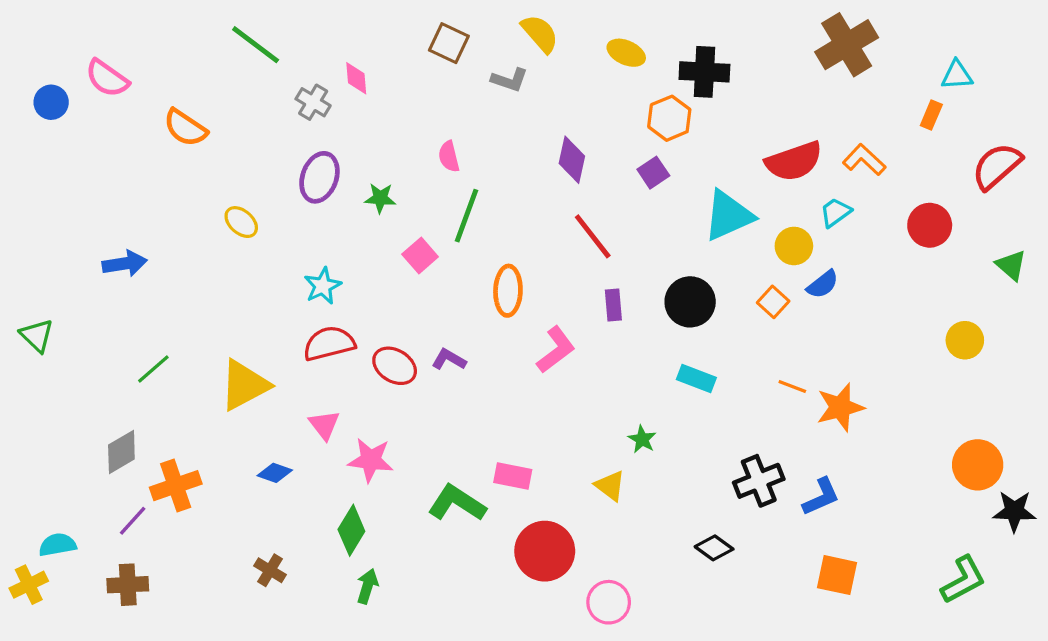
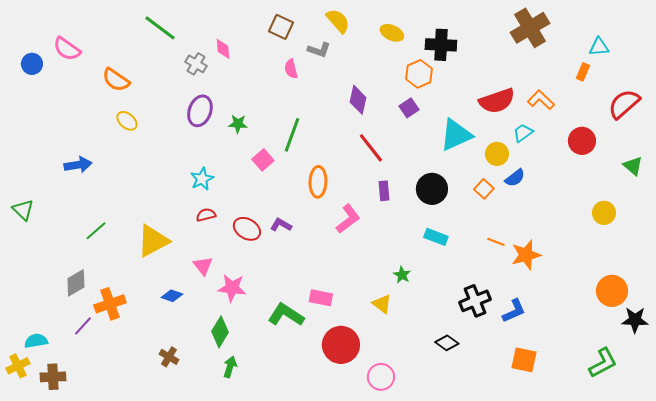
pink semicircle: (449, 157) -> (291, 69), moved
yellow ellipse: (241, 222) -> (127, 121), moved
red semicircle: (329, 343) -> (206, 215), size x0.6
brown cross: (128, 585) -> (53, 377), moved

